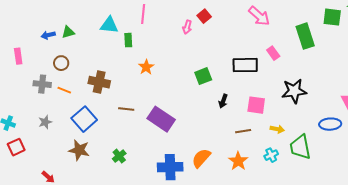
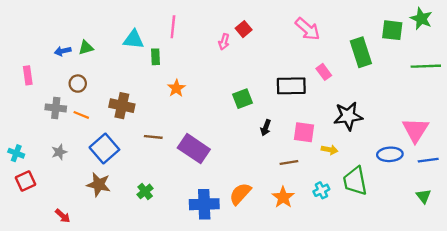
yellow arrow: (277, 129) -> (330, 150), moved

